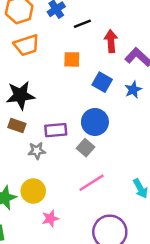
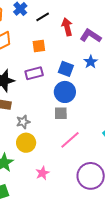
blue square: (102, 82) -> (66, 69), moved
purple rectangle: (56, 130) -> (34, 73), moved
gray square: (86, 148) -> (61, 113), turned -32
yellow circle: (33, 191) -> (26, 143), moved

